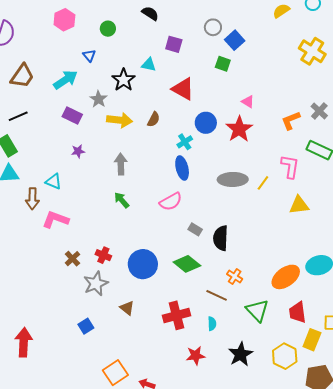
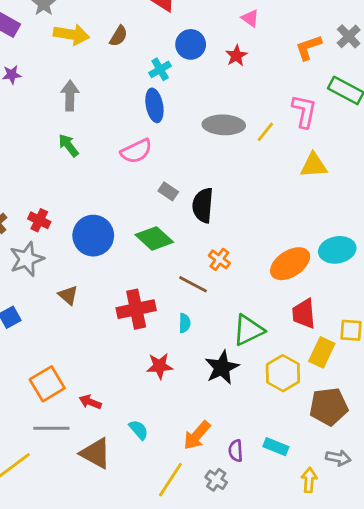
red star: (239, 129) -> (236, 56), size x0.6
green triangle: (257, 310) -> (248, 330), moved, turned 45

